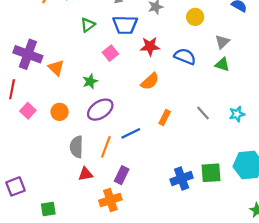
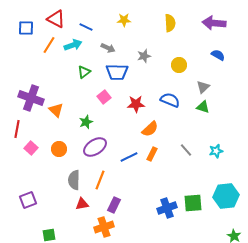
red star: (150, 46) -> (136, 104), moved
orange semicircle: (150, 81) -> (150, 129), moved
blue line: (131, 133) -> (129, 157), moved
purple square: (15, 186) -> (28, 200), moved

